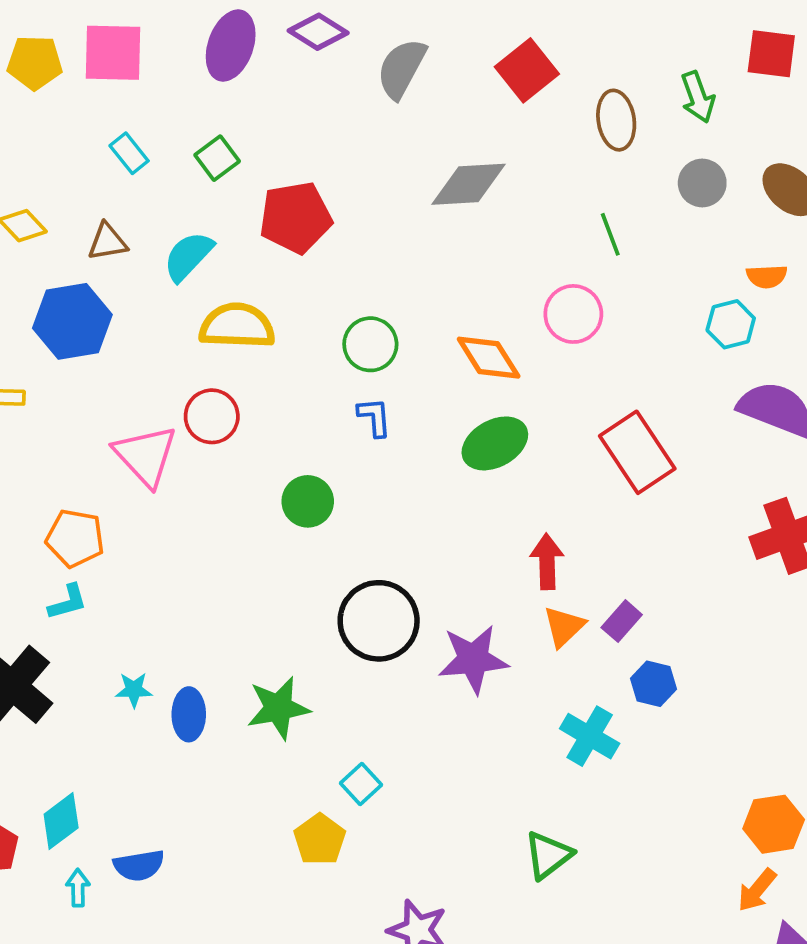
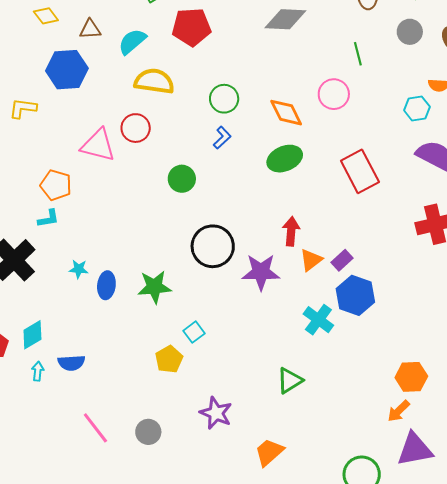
blue L-shape: (374, 417) -> (222, 138), turned 45
pink triangle: (146, 456) -> (98, 145), turned -39
red arrow: (547, 562) -> (291, 231), moved
blue hexagon: (653, 684) -> (355, 295), size x1.6

